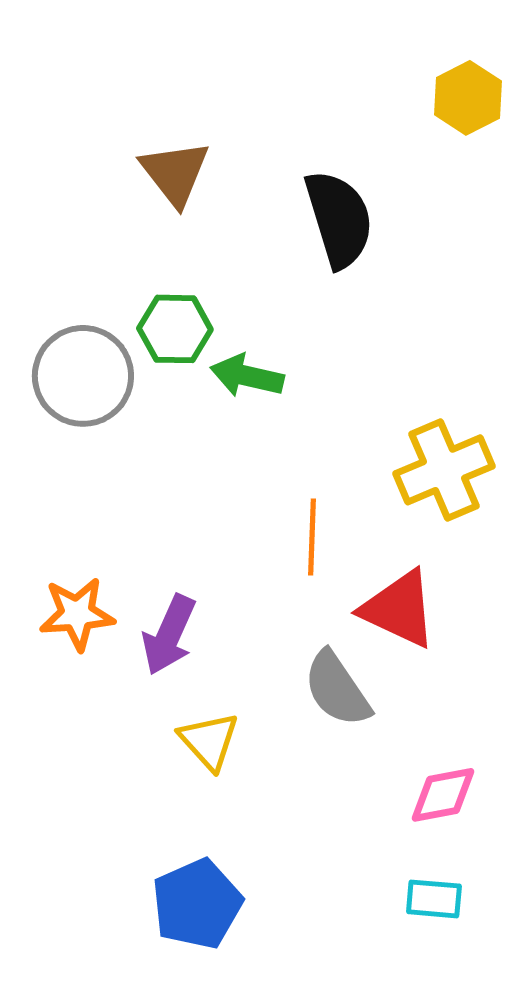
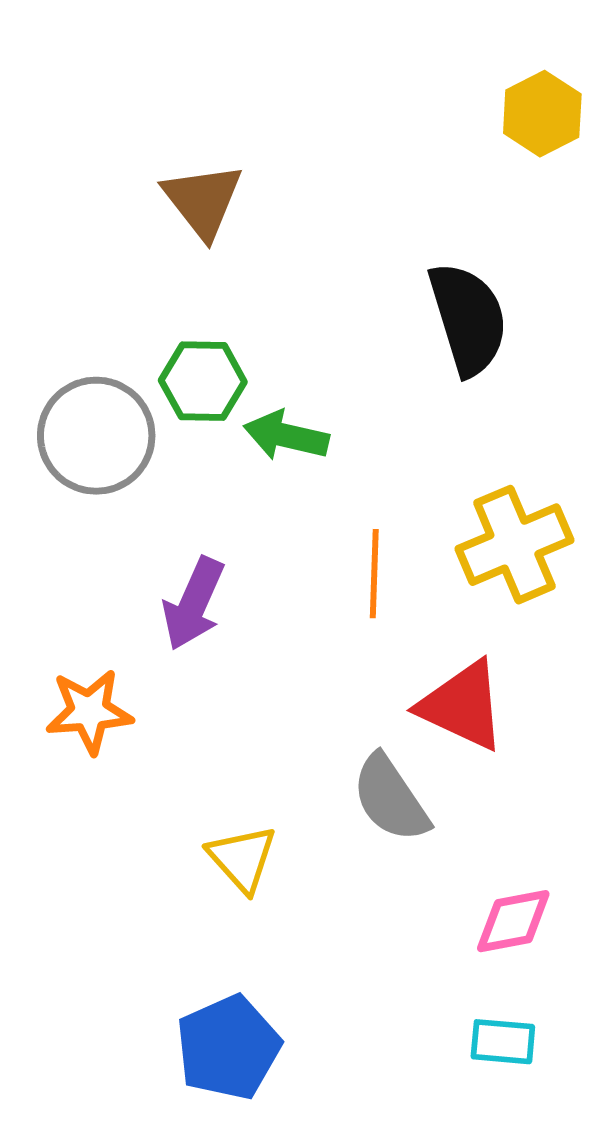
black semicircle: (339, 219) -> (468, 319), moved
orange line: (312, 537) -> (374, 574), moved
purple arrow: (169, 635) -> (194, 604), moved

